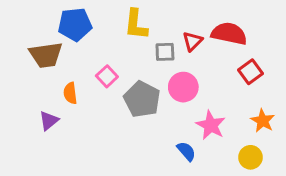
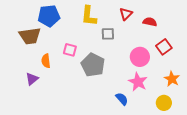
red semicircle: (229, 34) -> (150, 22), size x0.6
red triangle: (192, 41) -> (126, 14), moved
pink square: (107, 76) -> (70, 50), turned -32
pink circle: (183, 87) -> (140, 57), moved

